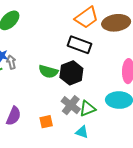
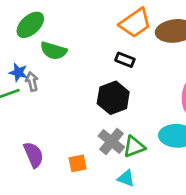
black rectangle: (80, 45) -> (125, 60), size x0.6
green semicircle: (48, 72) -> (54, 51), moved
purple semicircle: (14, 116) -> (34, 155), turned -48

